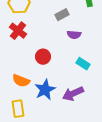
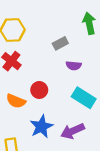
cyan rectangle: (83, 64) -> (84, 98), size x1.5
orange semicircle: (21, 81) -> (16, 101), moved

